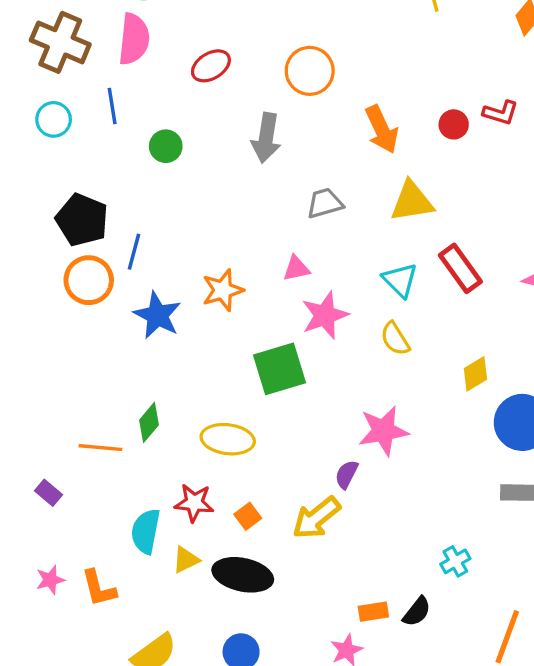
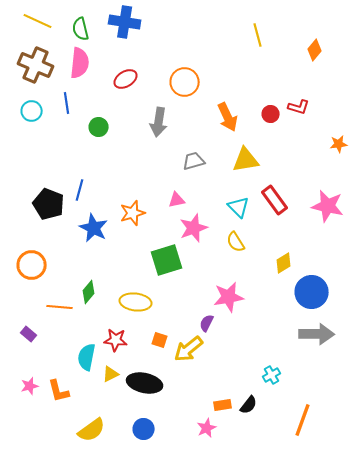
black pentagon: (82, 220) -> (49, 204), moved
orange circle: (89, 280) -> (32, 265), moved
orange square: (248, 516) -> (160, 340), moved, turned -35

